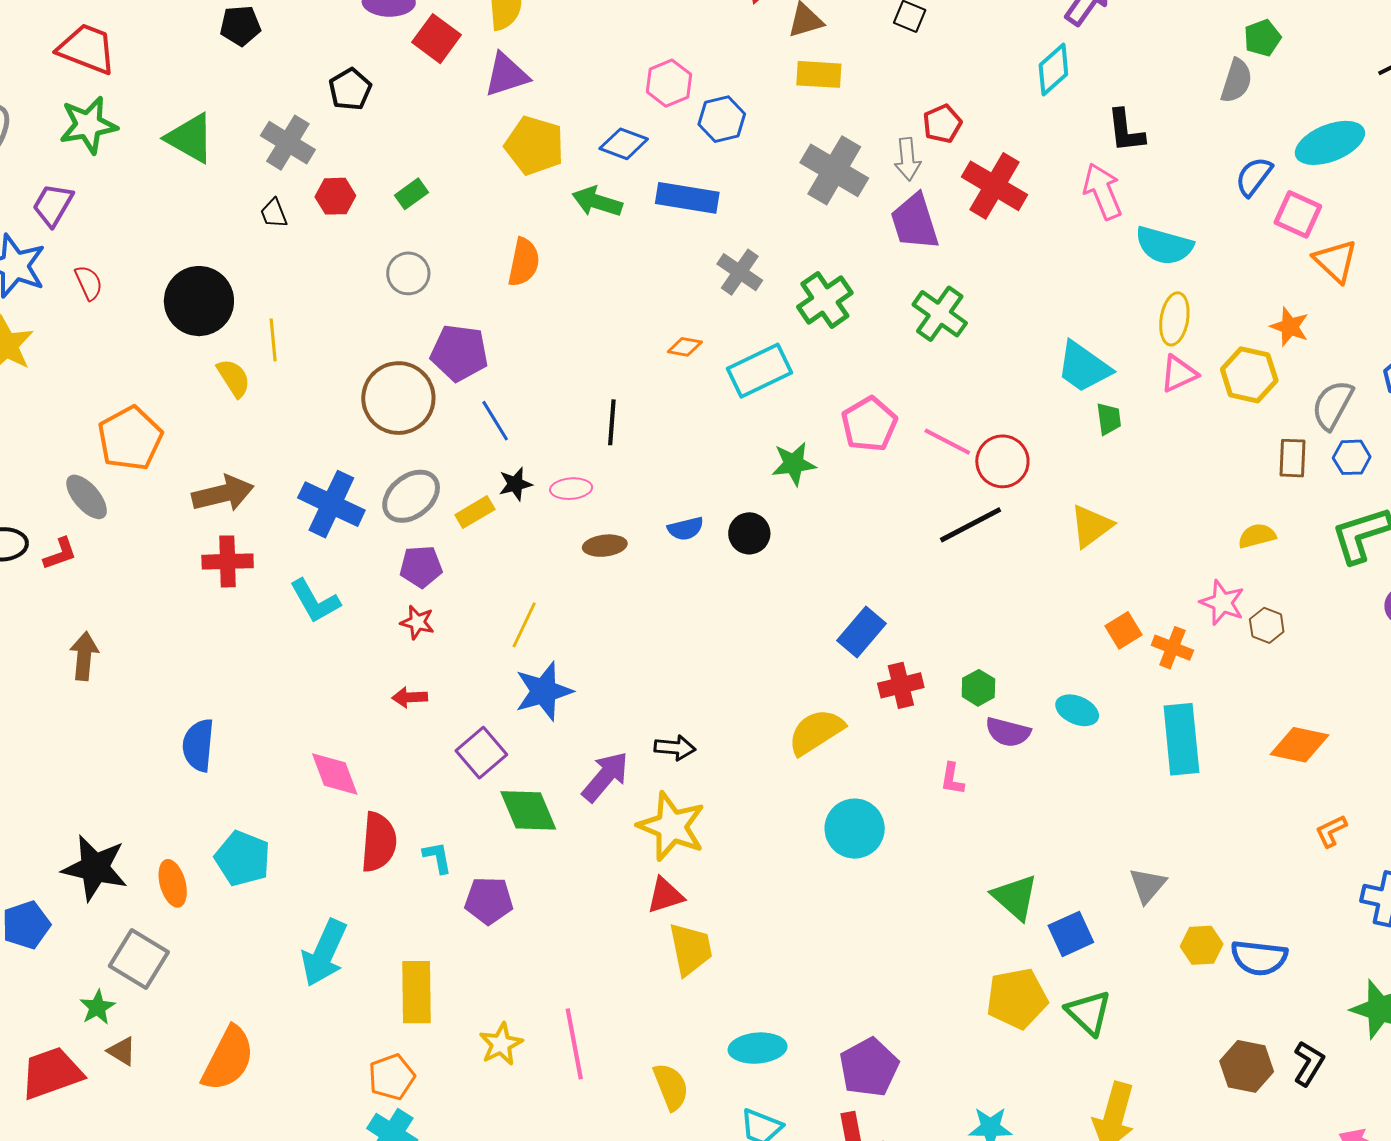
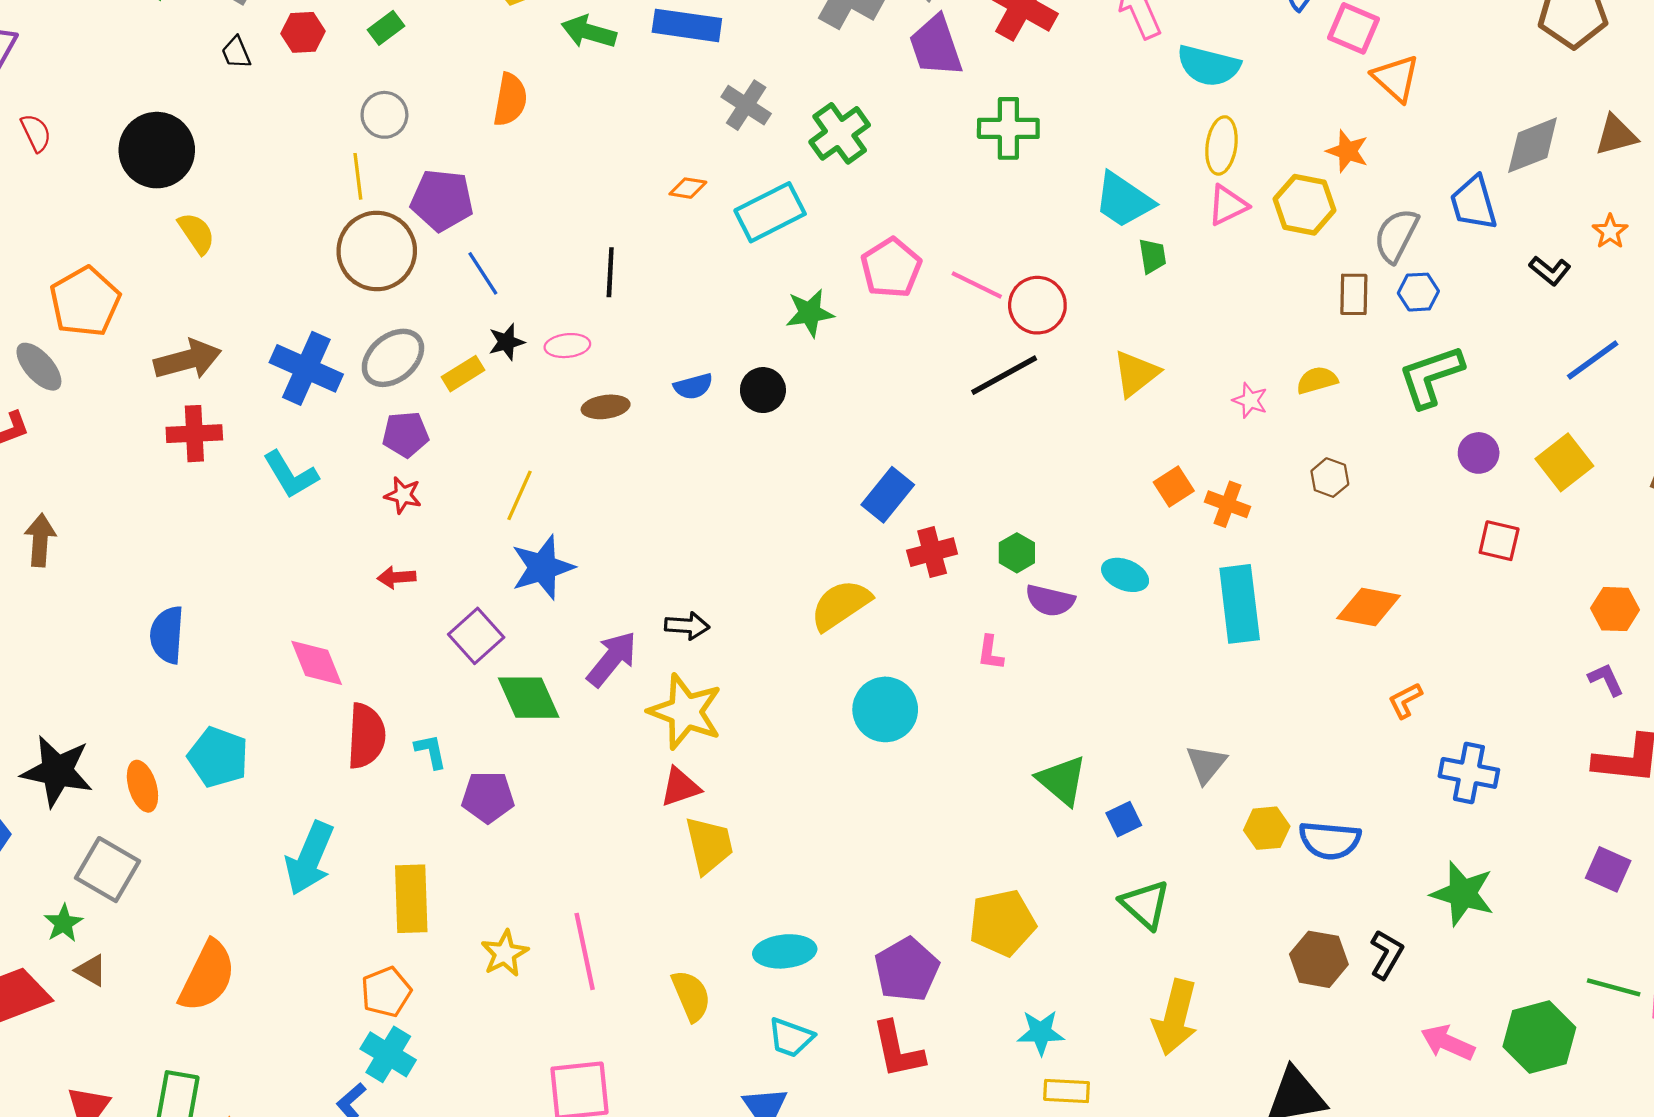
green cross: (940, 314) -> (1008, 128), moved, turned -34
yellow line: (273, 340) -> (358, 176), moved
pink star: (1222, 603) -> (1250, 400), moved, size x0.7
blue square: (1071, 934) -> (1124, 819), size x0.7
yellow pentagon: (1017, 999) -> (1002, 923), moved

